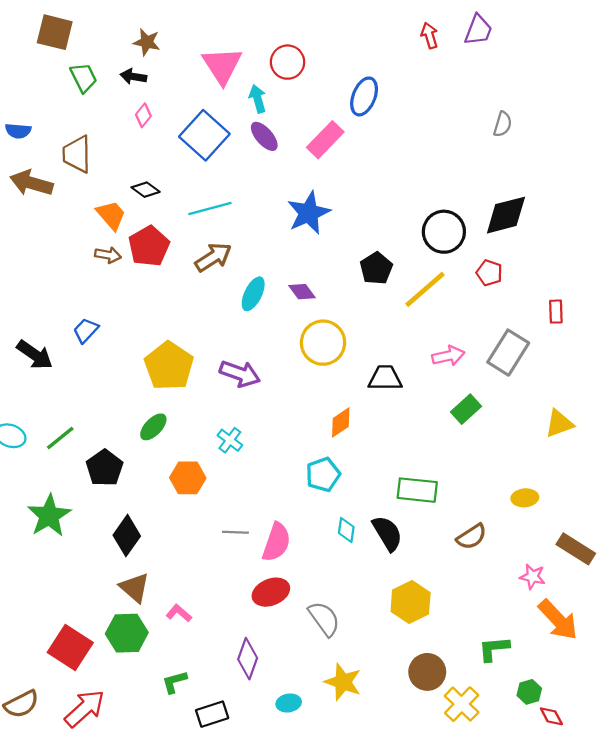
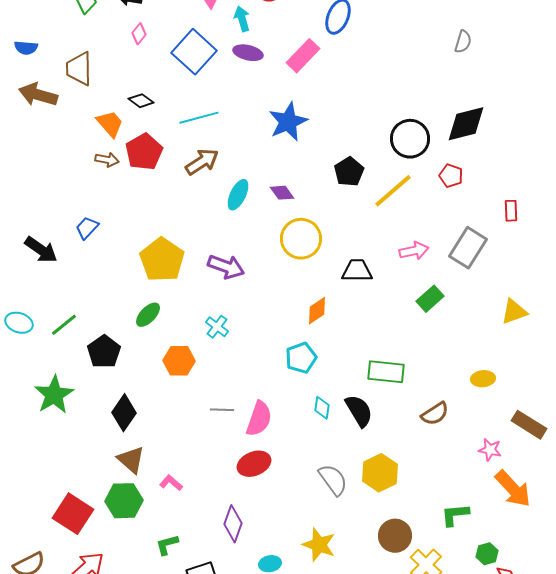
purple ellipse: (264, 136) -> (248, 53), turned -36
gray semicircle: (324, 619) -> (333, 480), moved

